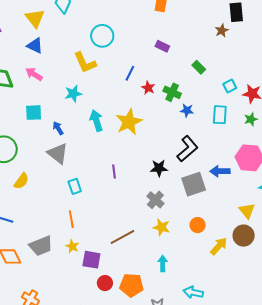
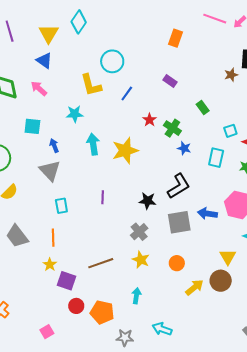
blue line: (130, 73) -> (127, 94), moved
gray trapezoid: (41, 246) -> (17, 236), moved, turned 65

